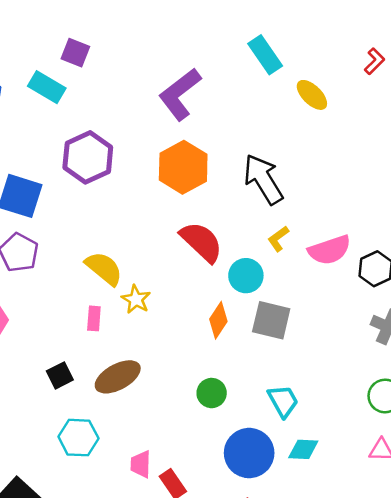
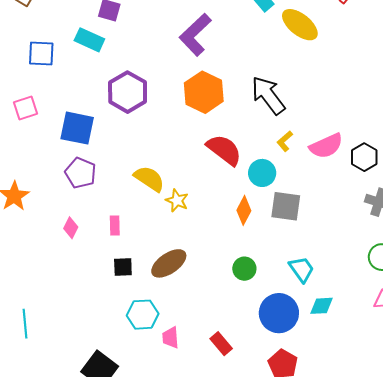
yellow ellipse: (312, 95) -> (300, 25), size x1.4
pink rectangle: (94, 318) -> (115, 225), moved
black square: (60, 375) -> (123, 267), turned 30
pink trapezoid: (141, 464) -> (170, 337), moved

